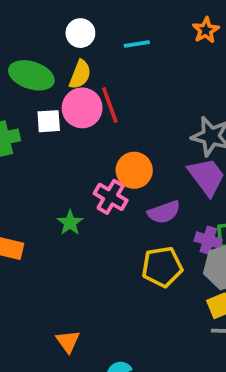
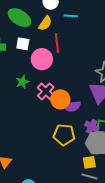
cyan line: (137, 44) -> (71, 16), moved
pink circle: (82, 108) -> (42, 59), moved
orange circle: (134, 170) -> (60, 99), moved
green star: (70, 223) -> (22, 82), moved

